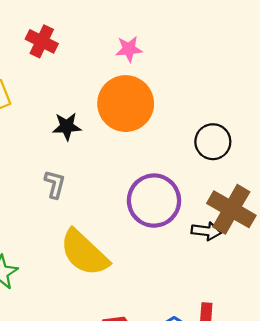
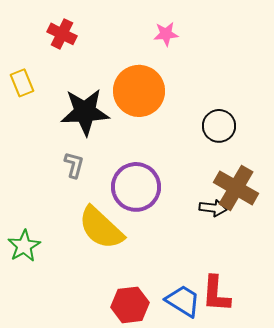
pink star: (129, 49) -> (166, 34), moved
black star: (67, 126) -> (85, 112), size x1.8
purple circle: (154, 201) -> (136, 187), moved

